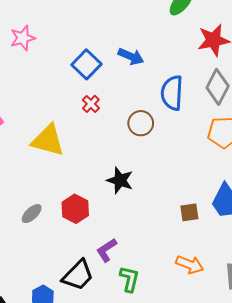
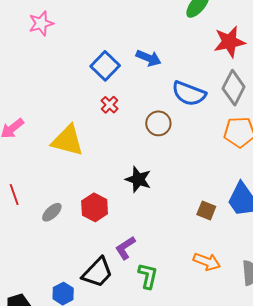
pink star: (23, 38) -> (41, 23), moved
blue semicircle: (172, 93) -> (189, 94), turned -72
brown square: (189, 212) -> (206, 210), turned 30

